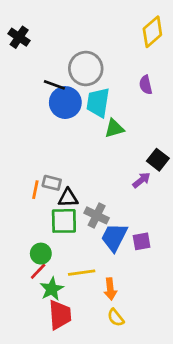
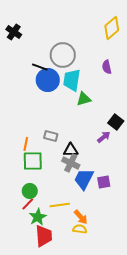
gray rectangle: (52, 183) -> (51, 136), moved
black triangle: (68, 198) -> (71, 150), moved
green square: (64, 221) -> (33, 161), moved
orange arrow: (110, 289) -> (81, 217), turned -35
yellow semicircle: (116, 318) -> (80, 229), moved, turned 136

